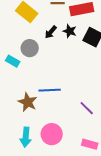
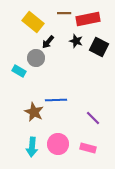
black arrow: (51, 32) -> (48, 42), moved
pink rectangle: (90, 144) -> (88, 148), moved

